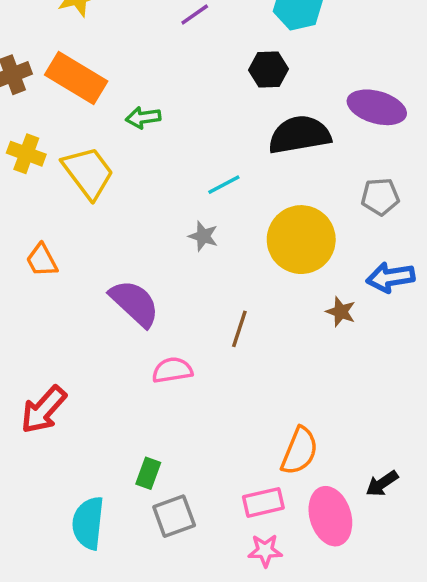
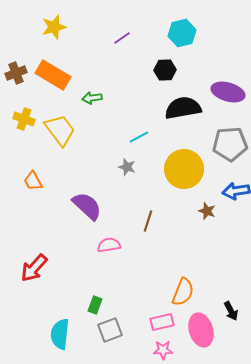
gray pentagon: (380, 197) -> (230, 144), size x1.6
black arrow: (382, 484) -> (231, 311), turned -84

